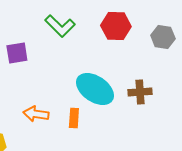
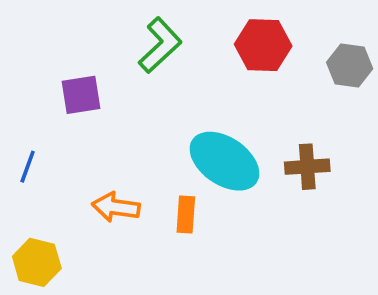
green L-shape: (60, 26) -> (160, 45), turned -88

